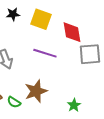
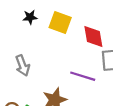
purple line: (45, 53) -> (83, 76), moved

